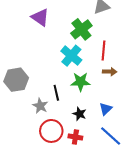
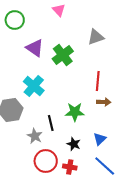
green cross: (81, 29) -> (63, 55), moved
cyan cross: (71, 56) -> (34, 86), moved

